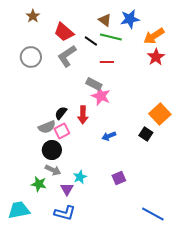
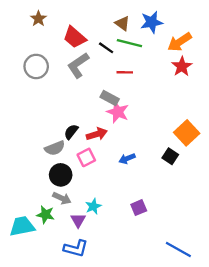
red arrow: (83, 115) -> (97, 134), turned -108
pink square: (62, 131) -> (86, 157), moved
cyan trapezoid: (19, 210) -> (22, 226), moved

